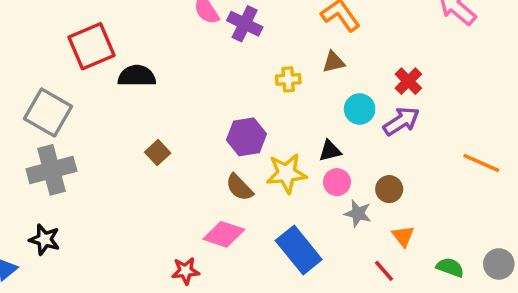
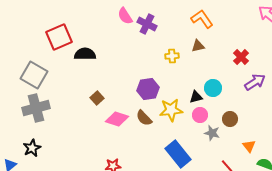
cyan circle: (360, 109) -> (213, 88), moved
purple arrow: (401, 121) -> (255, 82), moved
pink diamond: (224, 234) -> (117, 119), moved
orange triangle: (403, 236) -> (249, 146), moved
black star: (45, 240) -> (32, 148), turned 30

